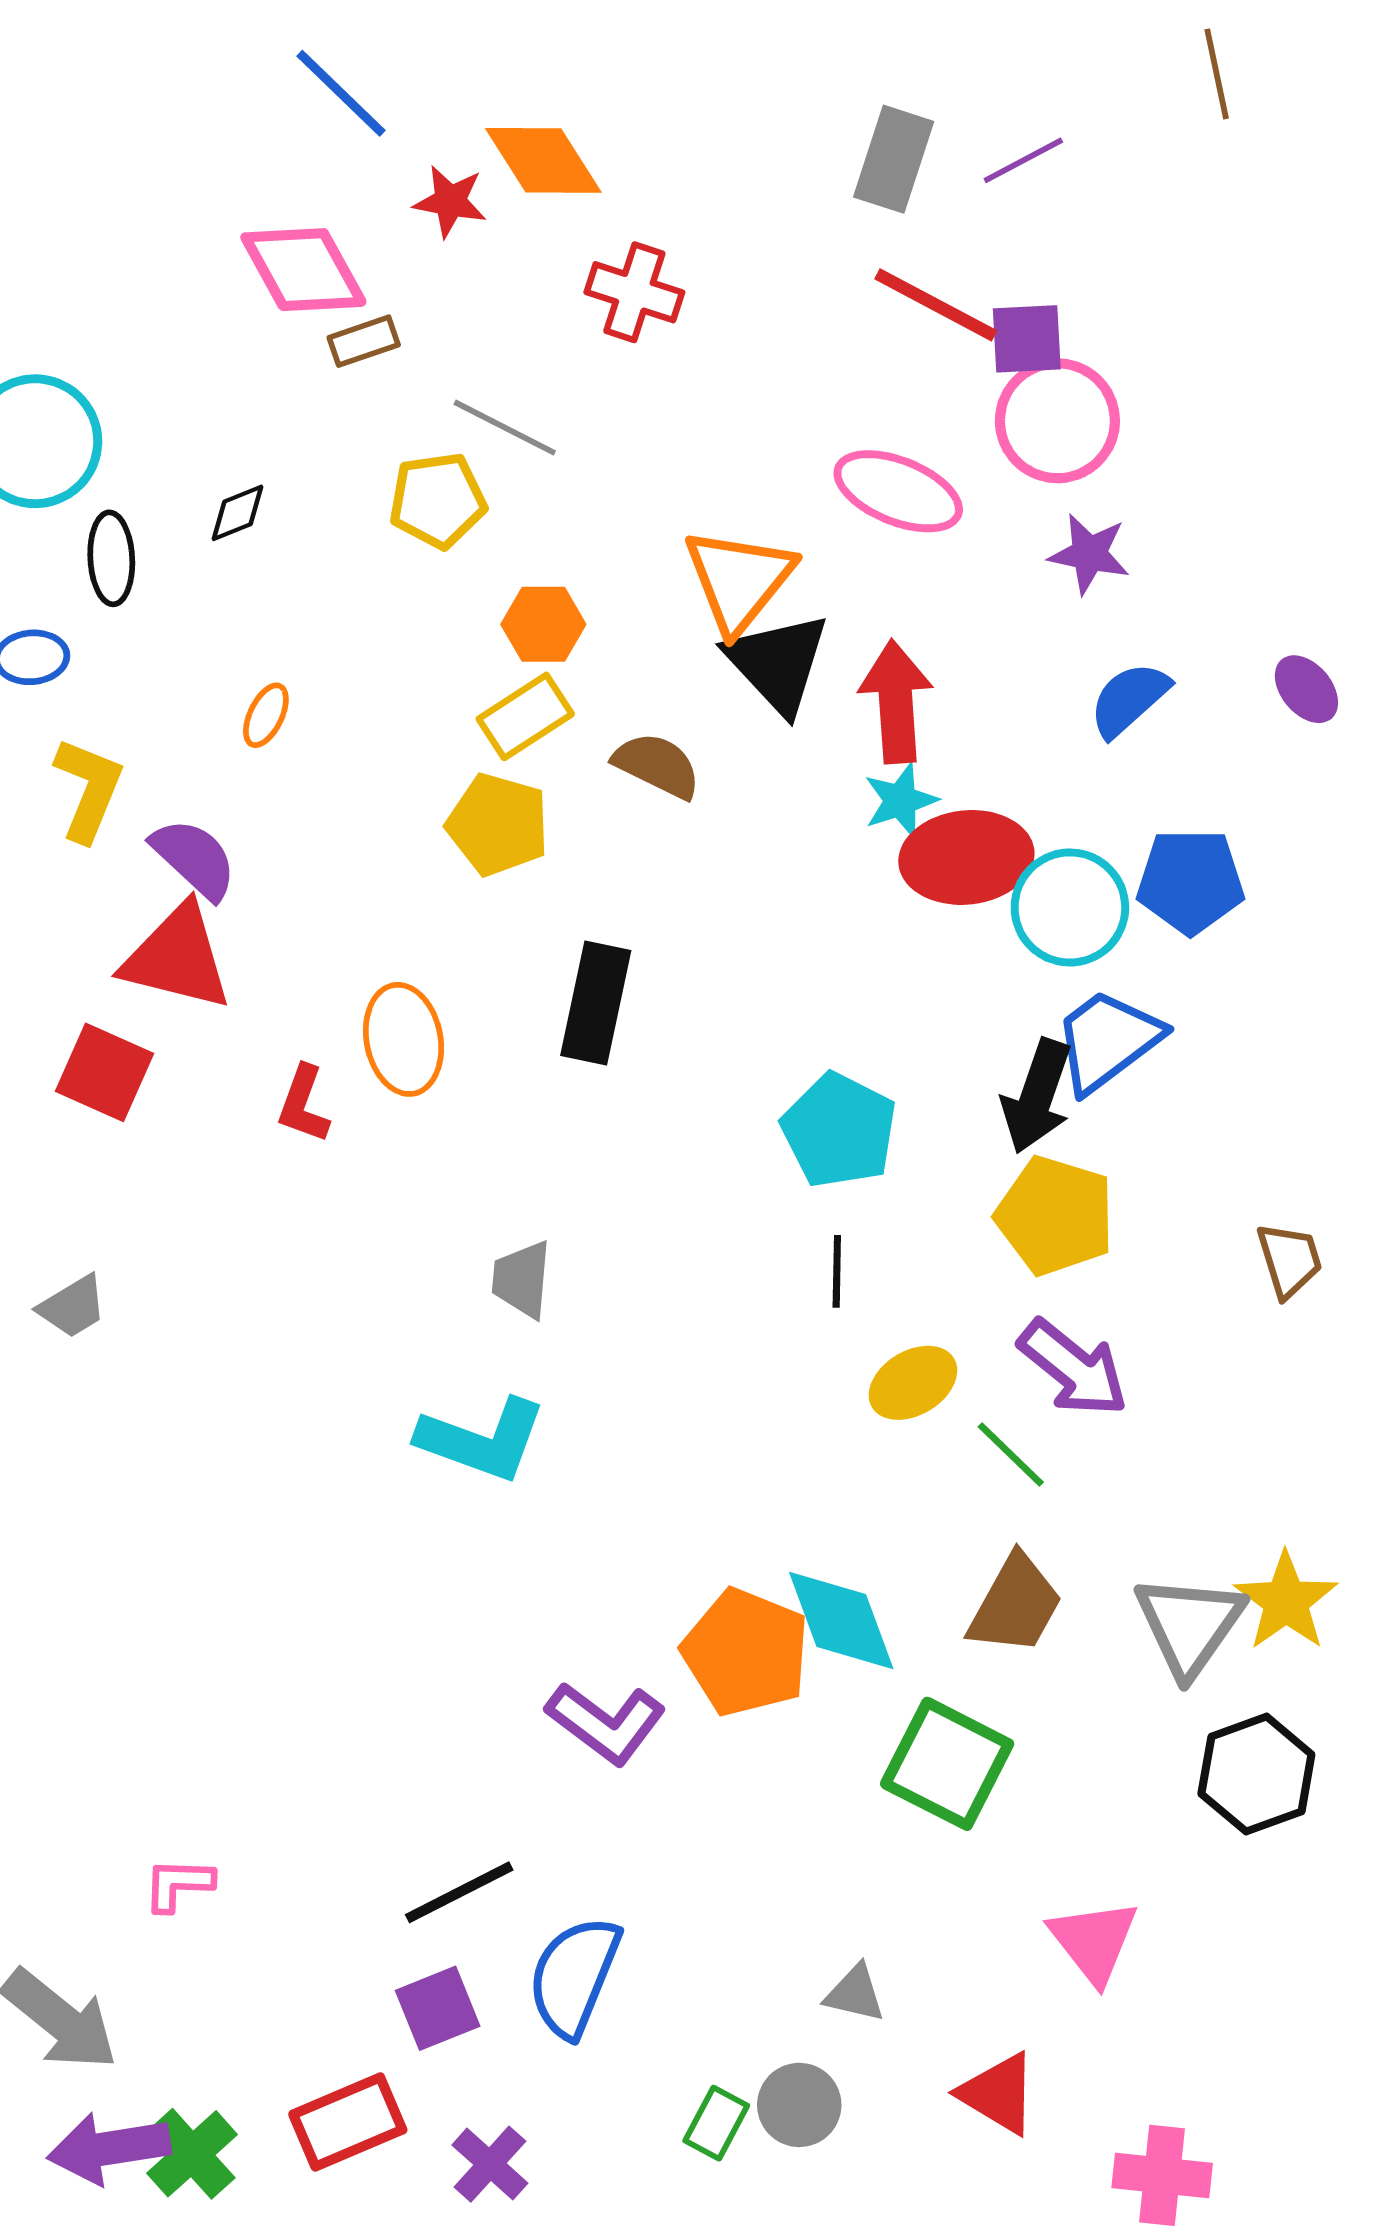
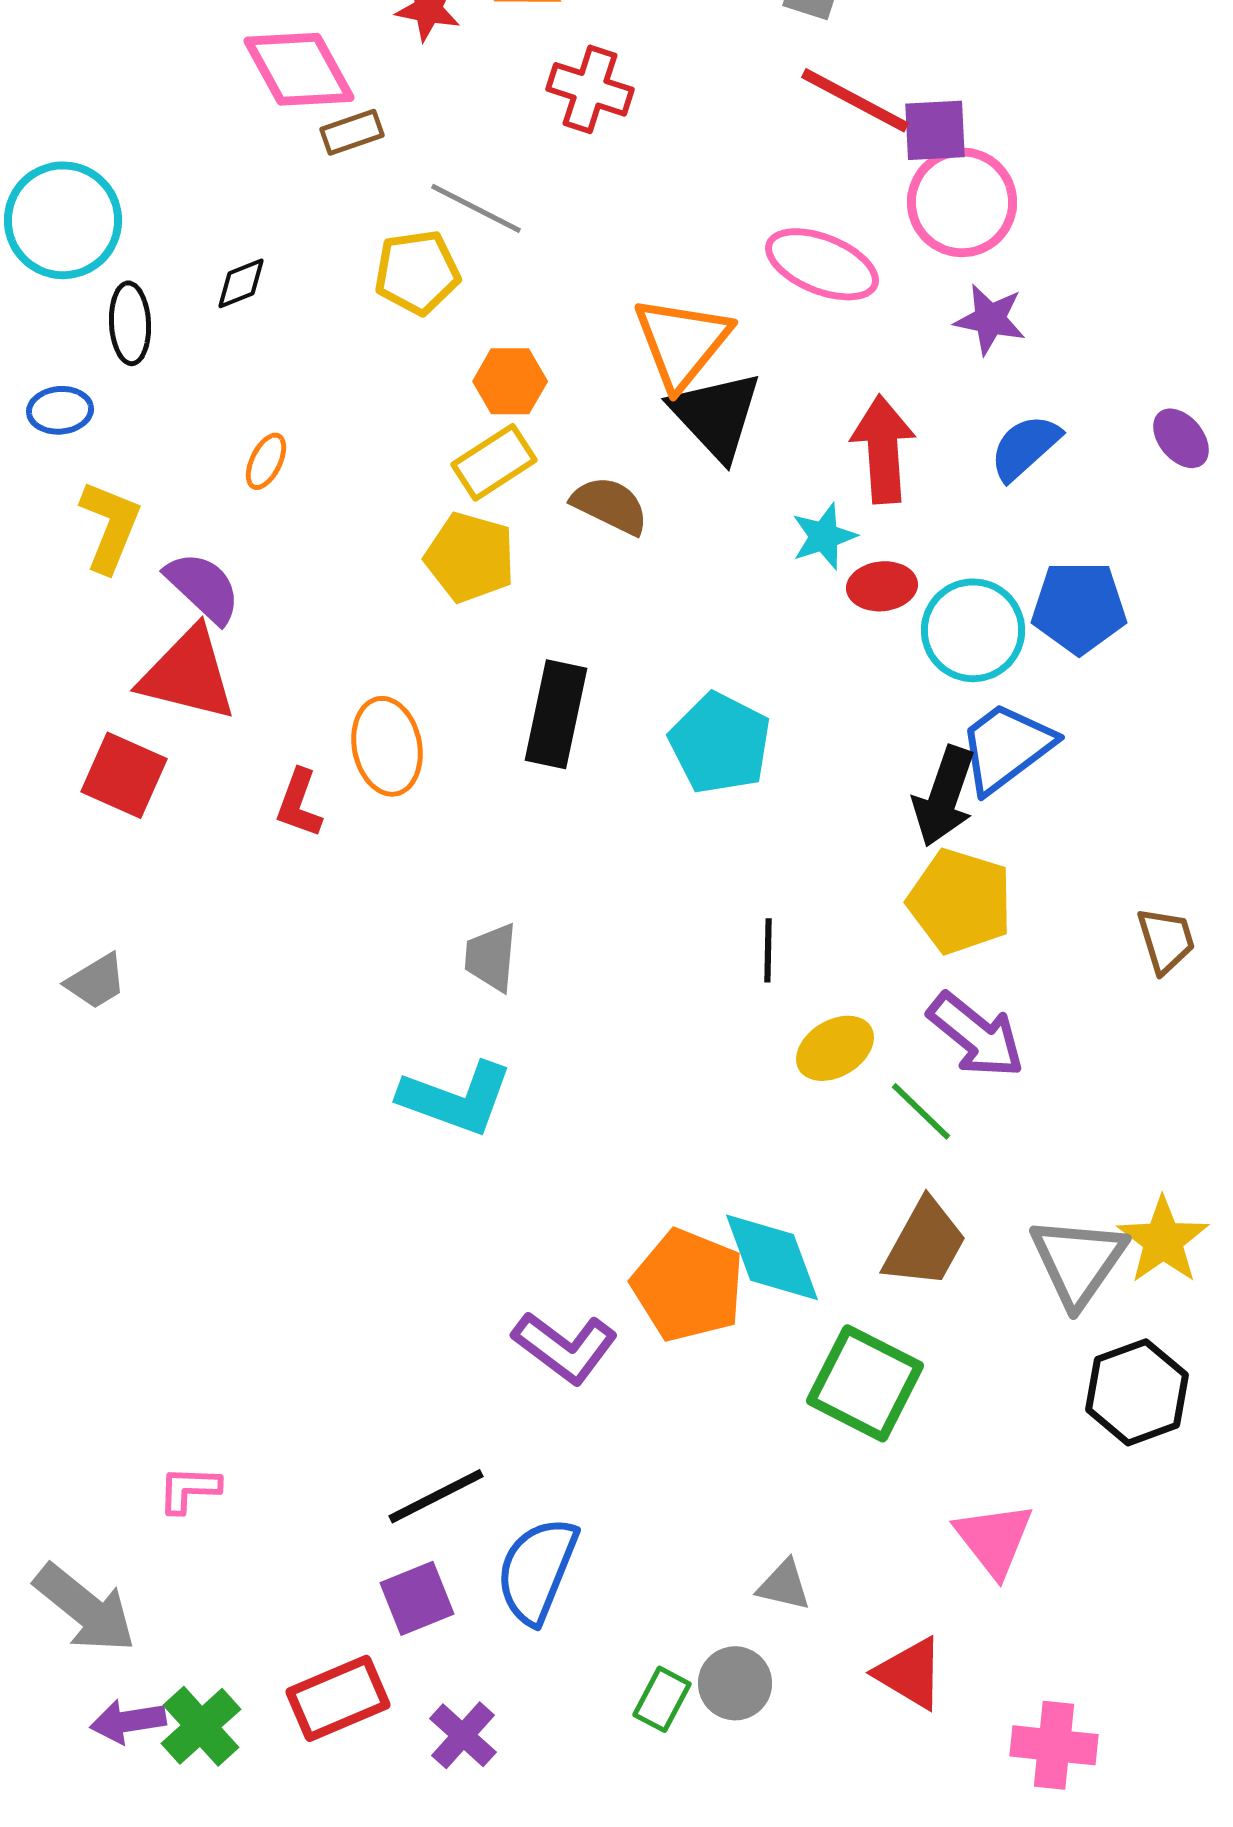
red arrow: (896, 702) -> (883, 449), moved
red ellipse: (966, 857) -> (882, 586), size x0.6
cyan pentagon: (839, 1130) -> (720, 743), moved
purple arrow: (109, 2148) -> (128, 1721), size x0.7

